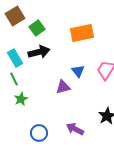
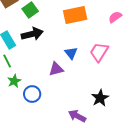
purple arrow: (75, 129) -> (77, 116), moved
blue circle: (39, 133) -> (32, 94), moved

